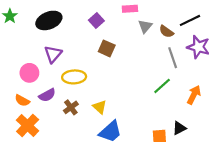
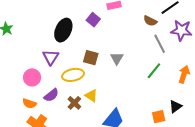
black ellipse: (49, 20) -> (63, 30), moved, turned -35
purple square: (96, 21) -> (93, 20), moved
gray triangle: (145, 26) -> (117, 58), moved
brown square: (107, 48) -> (91, 58), moved
yellow triangle: (100, 107) -> (91, 96), moved

